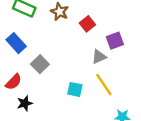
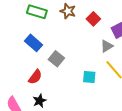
black star: (25, 103) -> (40, 101), moved

